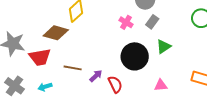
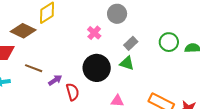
gray rectangle: (152, 22) -> (131, 43), moved
green triangle: (164, 46) -> (127, 63), turned 42

